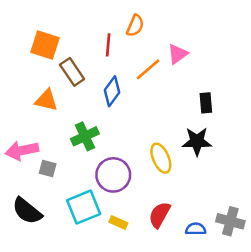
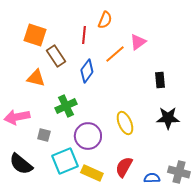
black star: (197, 141) -> (168, 118), moved
gray square: (48, 168) -> (44, 135), moved
yellow rectangle: (118, 223) -> (92, 173), size x1.5

